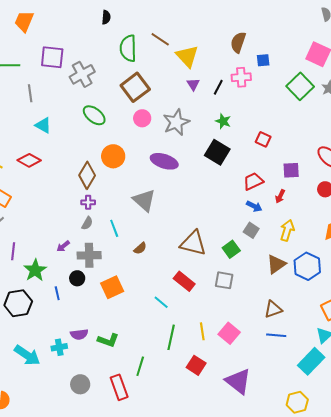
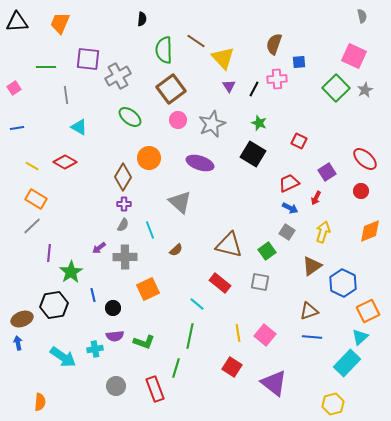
purple square: (291, 170) -> (327, 172), turned -30
blue hexagon: (307, 266) -> (343, 283), moved
black circle: (77, 278) -> (113, 308), moved
green line: (171, 337) -> (190, 336), moved

